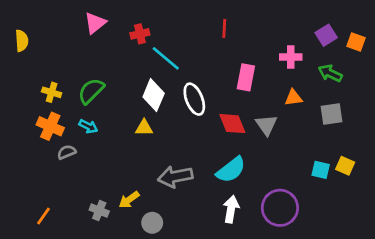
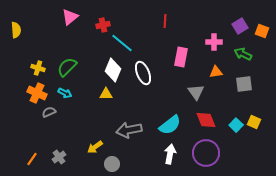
red diamond: (232, 124) -> (206, 120), moved
cyan square: (321, 170) -> (236, 125), turned 32
gray cross: (99, 211) -> (59, 157), moved, turned 32

